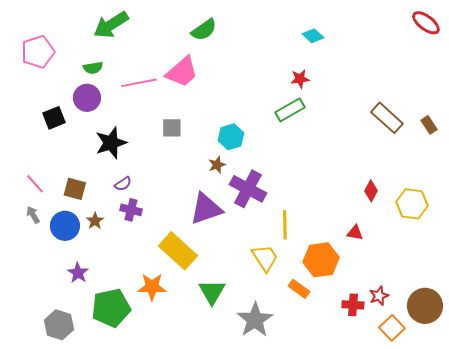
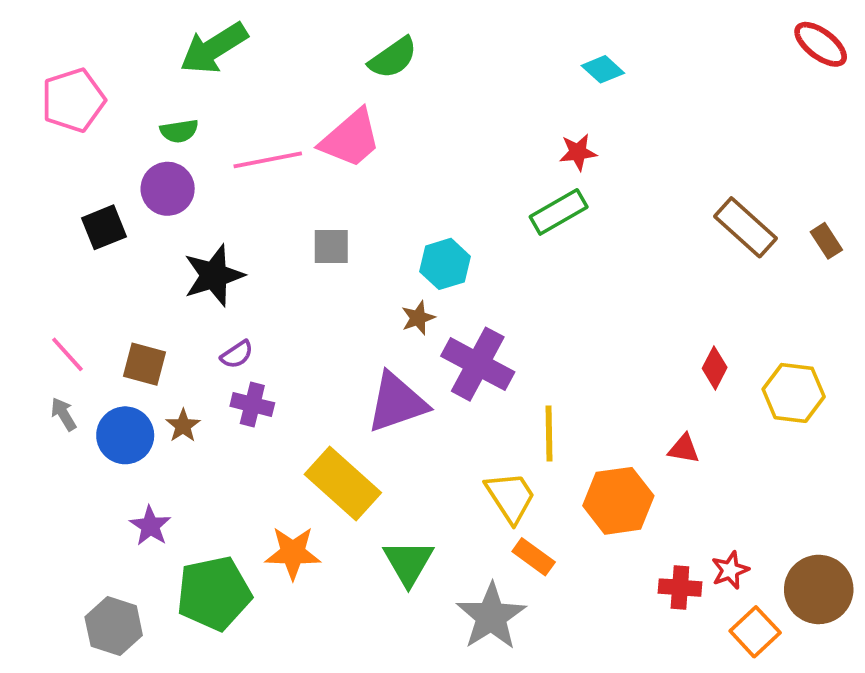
orange rectangle: (299, 289) -> (534, 557), moved

